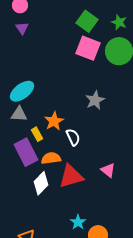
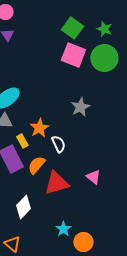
orange semicircle: (51, 158) -> (36, 165), turned -42
white diamond: (41, 183) -> (23, 207), moved

